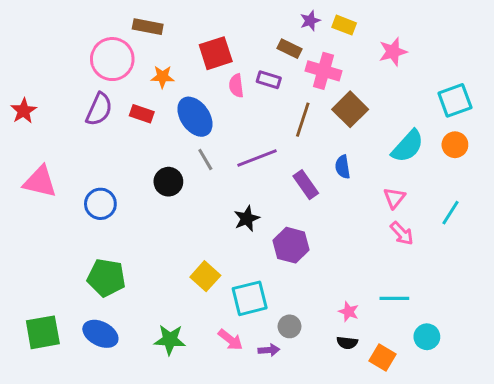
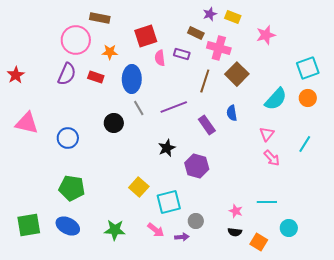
blue ellipse: (195, 117) -> (132, 79), turned 36

